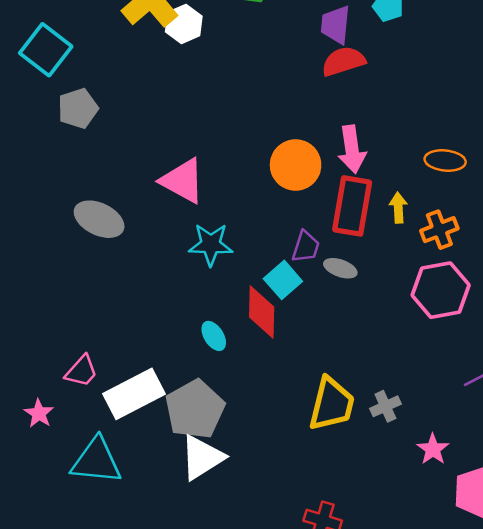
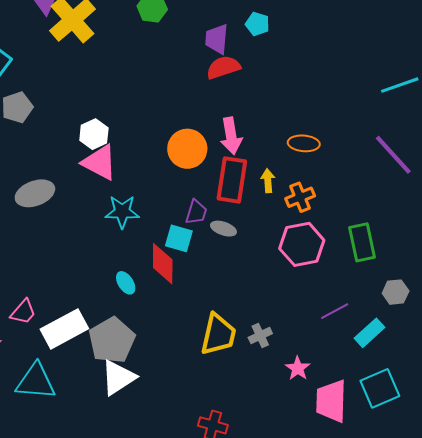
white hexagon: (184, 24) -> (94, 134), moved
gray ellipse: (99, 219) -> (35, 193), turned -45
cyan square: (283, 280) -> (179, 238), turned -32

